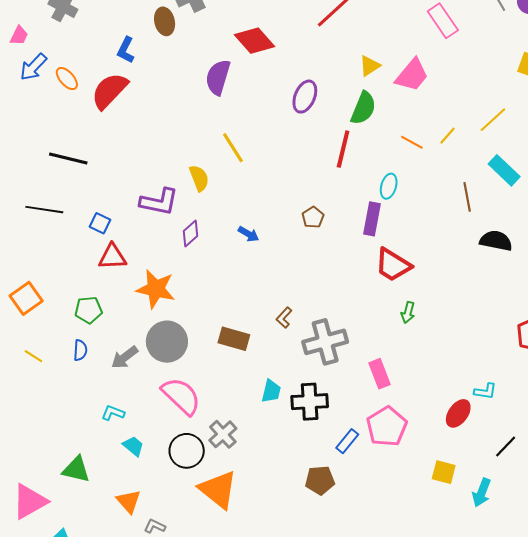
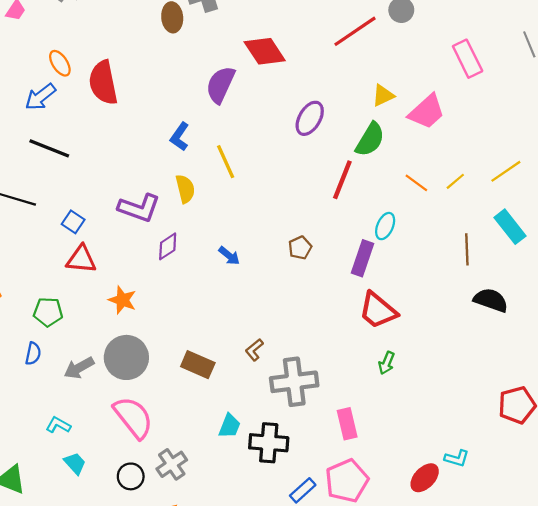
blue L-shape: (126, 50) -> (180, 137), moved
blue arrow: (33, 67) -> (40, 97), moved
red semicircle: (109, 91) -> (103, 83), turned -63
orange star: (156, 289) -> (122, 300), size x0.7
black circle: (187, 451) -> (131, 476), size x0.7

